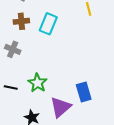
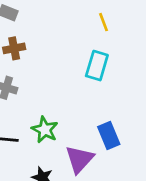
cyan rectangle: (48, 24) -> (97, 66), moved

